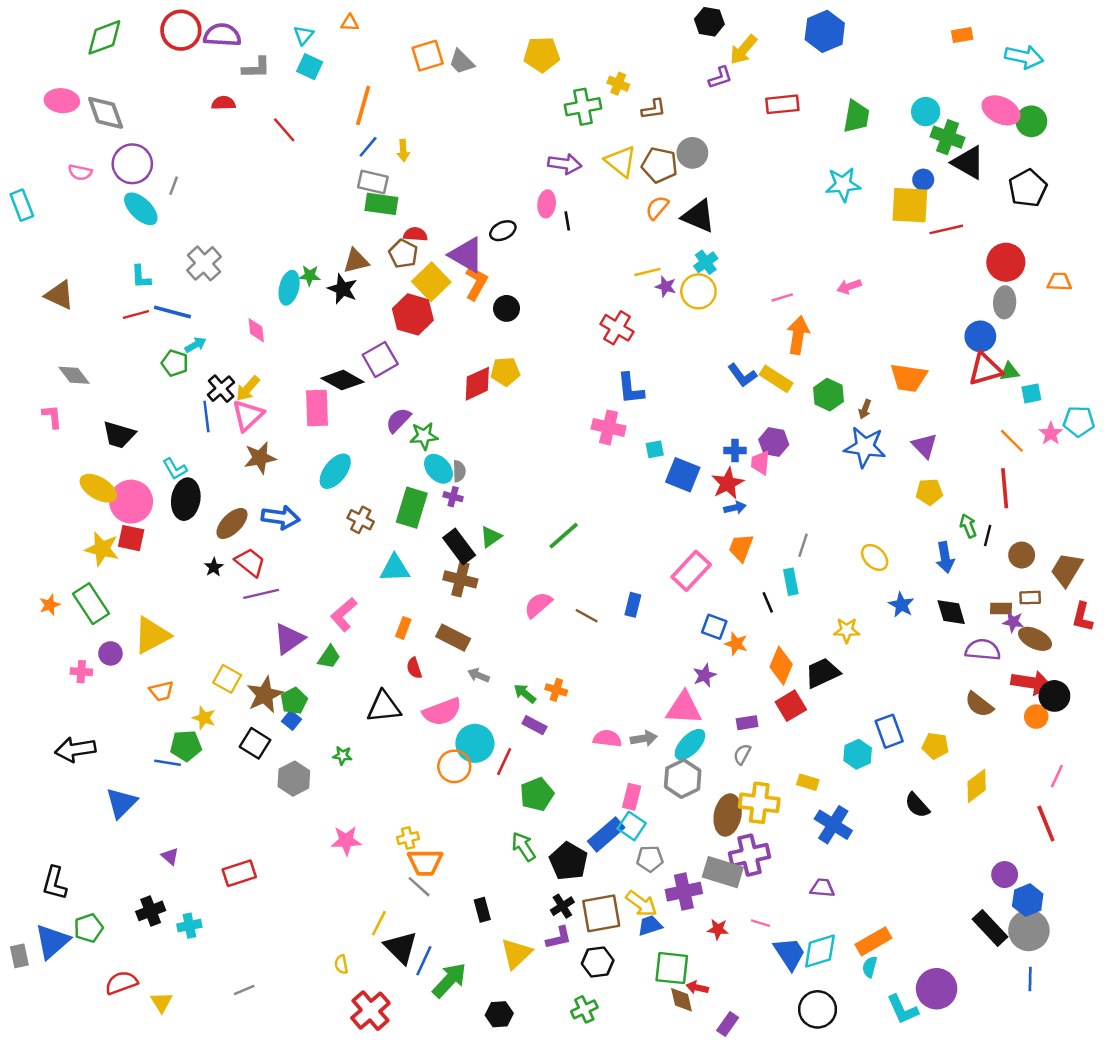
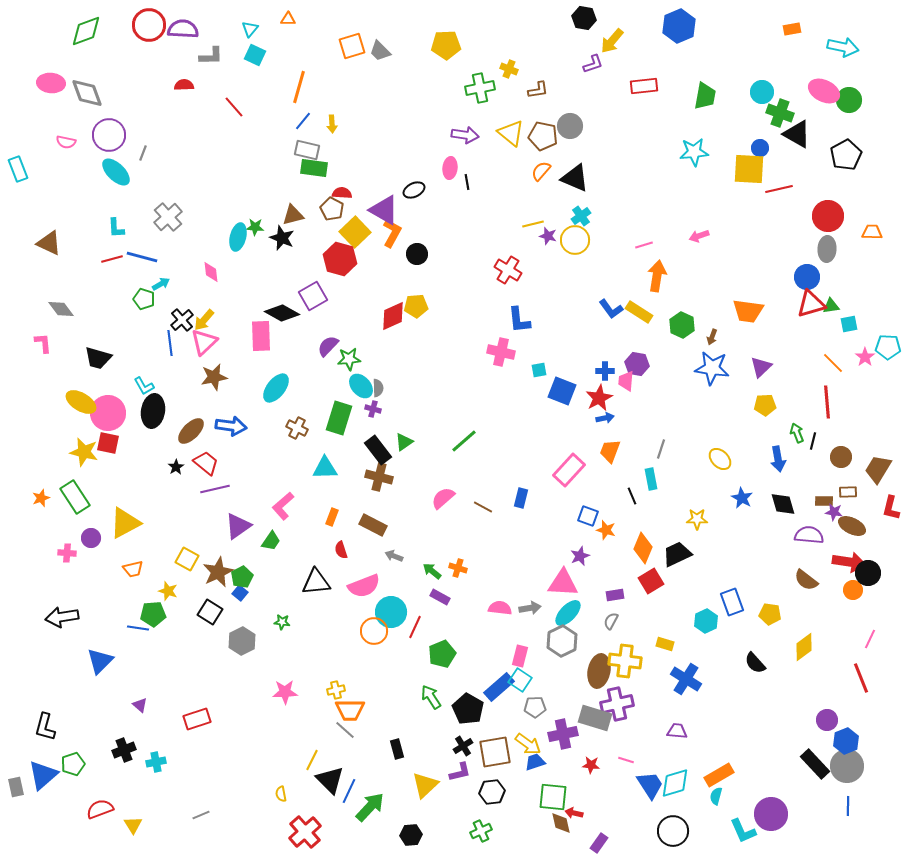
purple triangle: (924, 446) -> (761, 367), turned 30

